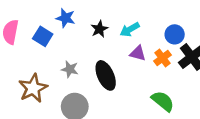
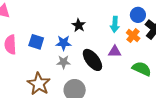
blue star: (66, 18) -> (64, 43), moved
cyan arrow: (130, 29) -> (115, 24), moved, turned -42
purple triangle: (138, 53) -> (115, 52), moved

